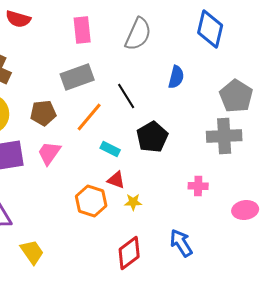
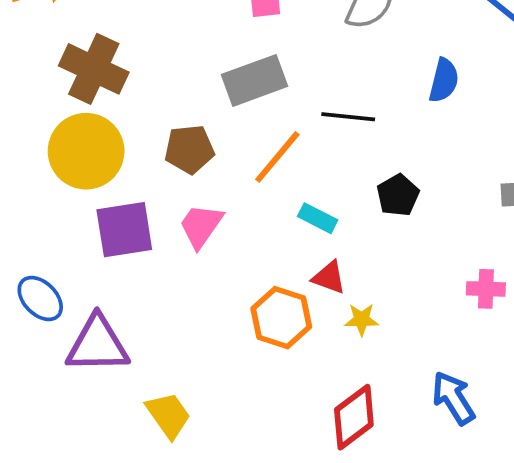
black line: (126, 96) -> (348, 117), turned -52
black pentagon: (152, 137) -> (398, 195), size x0.7

